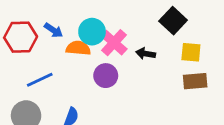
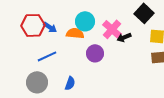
blue arrow: (54, 30) -> (50, 27), moved
pink cross: (114, 43) -> (112, 29), moved
black arrow: (146, 54) -> (124, 37), turned -32

